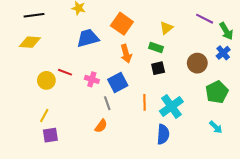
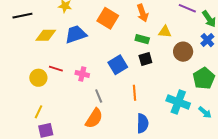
yellow triangle: (166, 28) -> (165, 32), moved, turned 48
yellow diamond: (30, 42) -> (46, 35), moved
orange arrow: (126, 54) -> (143, 13), moved
blue square: (118, 83) -> (118, 65), moved
cyan cross: (171, 106) -> (178, 102), moved, turned -30
orange semicircle: (101, 126) -> (94, 118), size x1.5
blue semicircle: (163, 134) -> (142, 123), moved

